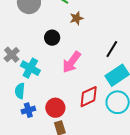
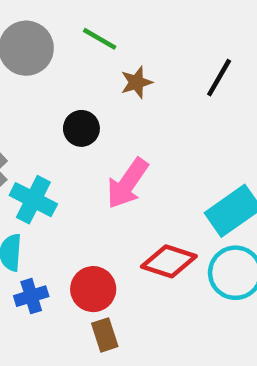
black line: (112, 49) -> (219, 78), moved
red diamond: (89, 97) -> (169, 261), turned 45

